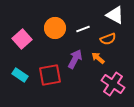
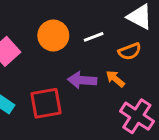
purple arrow: (75, 59) -> (82, 80), turned -114

